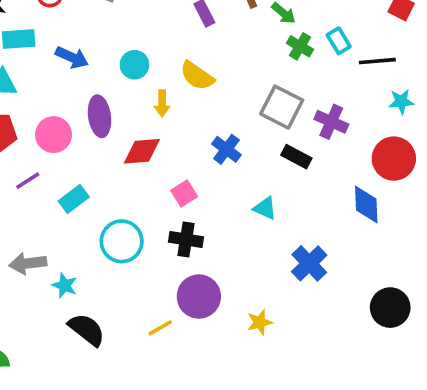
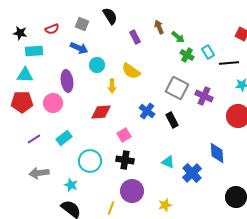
blue arrow: (72, 57) -> (79, 48), moved
purple ellipse: (100, 116) -> (67, 81), moved
black rectangle: (296, 157) -> (172, 120), moved, turned 35
purple line: (28, 181) -> (34, 139), moved
blue diamond: (366, 205) -> (217, 153), moved
cyan triangle: (265, 208) -> (168, 162), moved
cyan star: (65, 285) -> (71, 185), moved
yellow line: (160, 328) -> (111, 208), turned -40

